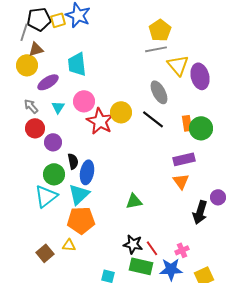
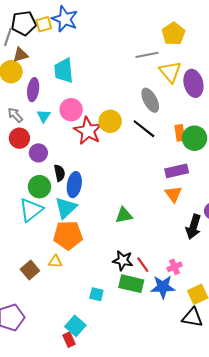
yellow pentagon: (160, 30) -> (173, 34), moved
purple ellipse: (48, 82) -> (33, 90), turned -50

